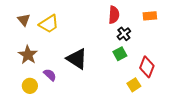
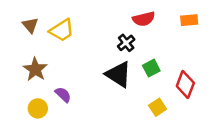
red semicircle: (114, 15) -> (144, 19), turned 72
black cross: (124, 34) -> (126, 43), moved
black triangle: (77, 59) -> (119, 74), moved
yellow square: (134, 85) -> (158, 107), moved

